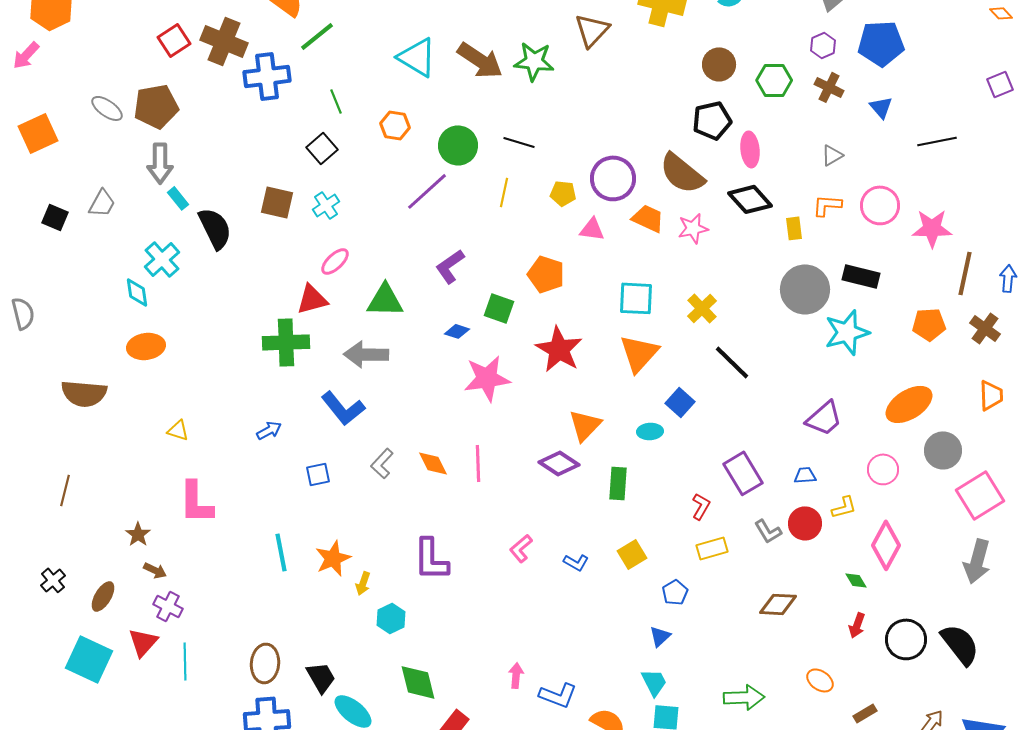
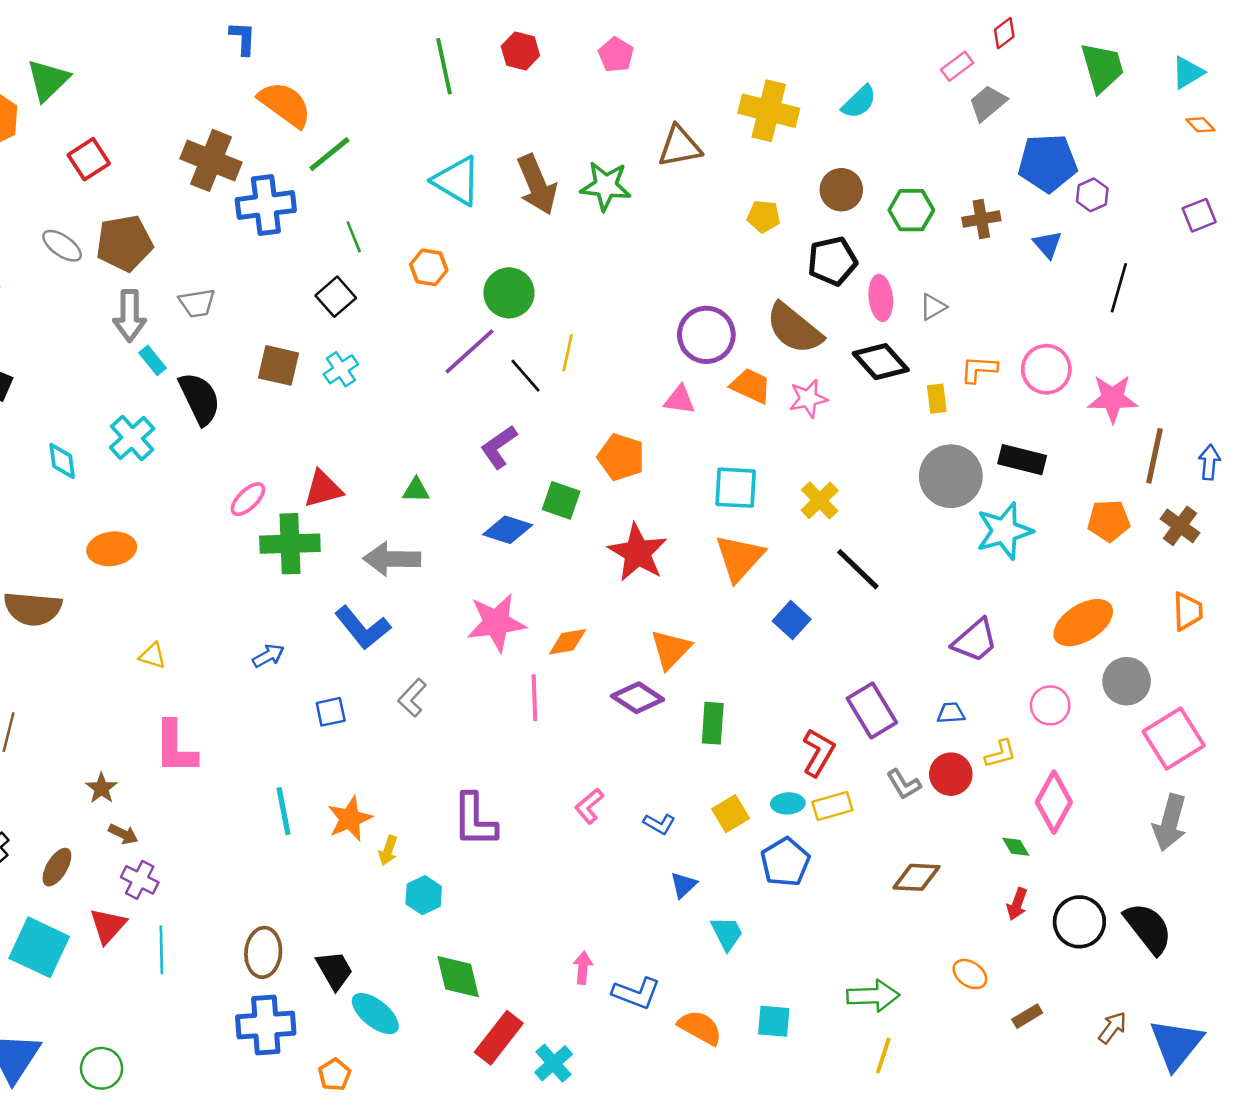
brown triangle: (592, 30) -> (680, 146), turned 36
red square: (174, 40) -> (89, 159), moved
purple hexagon: (823, 45) -> (1092, 195), moved
brown arrow: (480, 60) -> (537, 185), turned 33
brown cross: (829, 87) -> (981, 219), turned -36
black line: (937, 141) -> (1119, 288), turned -63
black line: (519, 142) -> (526, 376), moved, turned 32
gray triangle: (832, 155) -> (933, 307), moved
yellow pentagon: (563, 193) -> (764, 216), moved
gray trapezoid: (102, 203) -> (197, 303), moved, turned 52
pink ellipse: (335, 261) -> (248, 499), moved
cyan diamond: (137, 292) -> (62, 461), moved
green triangle: (385, 300) -> (416, 490), size x0.6
blue diamond: (457, 331) -> (508, 530), size x1.5
pink star: (487, 378) -> (496, 623), moved
cyan ellipse: (650, 431) -> (788, 803), moved
orange diamond: (433, 463) -> (568, 642), moved, turned -72
red L-shape: (701, 506) -> (818, 753), size x1.4
blue pentagon: (675, 592) -> (785, 862), size x1.5
blue triangle: (660, 636) -> (683, 885), moved
cyan trapezoid: (654, 682) -> (727, 933), moved

